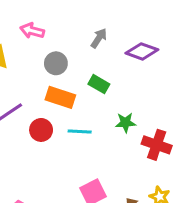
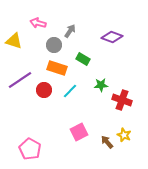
gray arrow: (99, 38) -> (70, 31), moved
cyan line: (80, 131) -> (70, 91), turned -49

